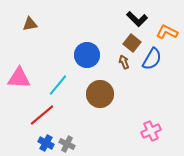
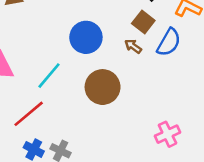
brown arrow: (124, 62) -> (133, 46), turned -32

